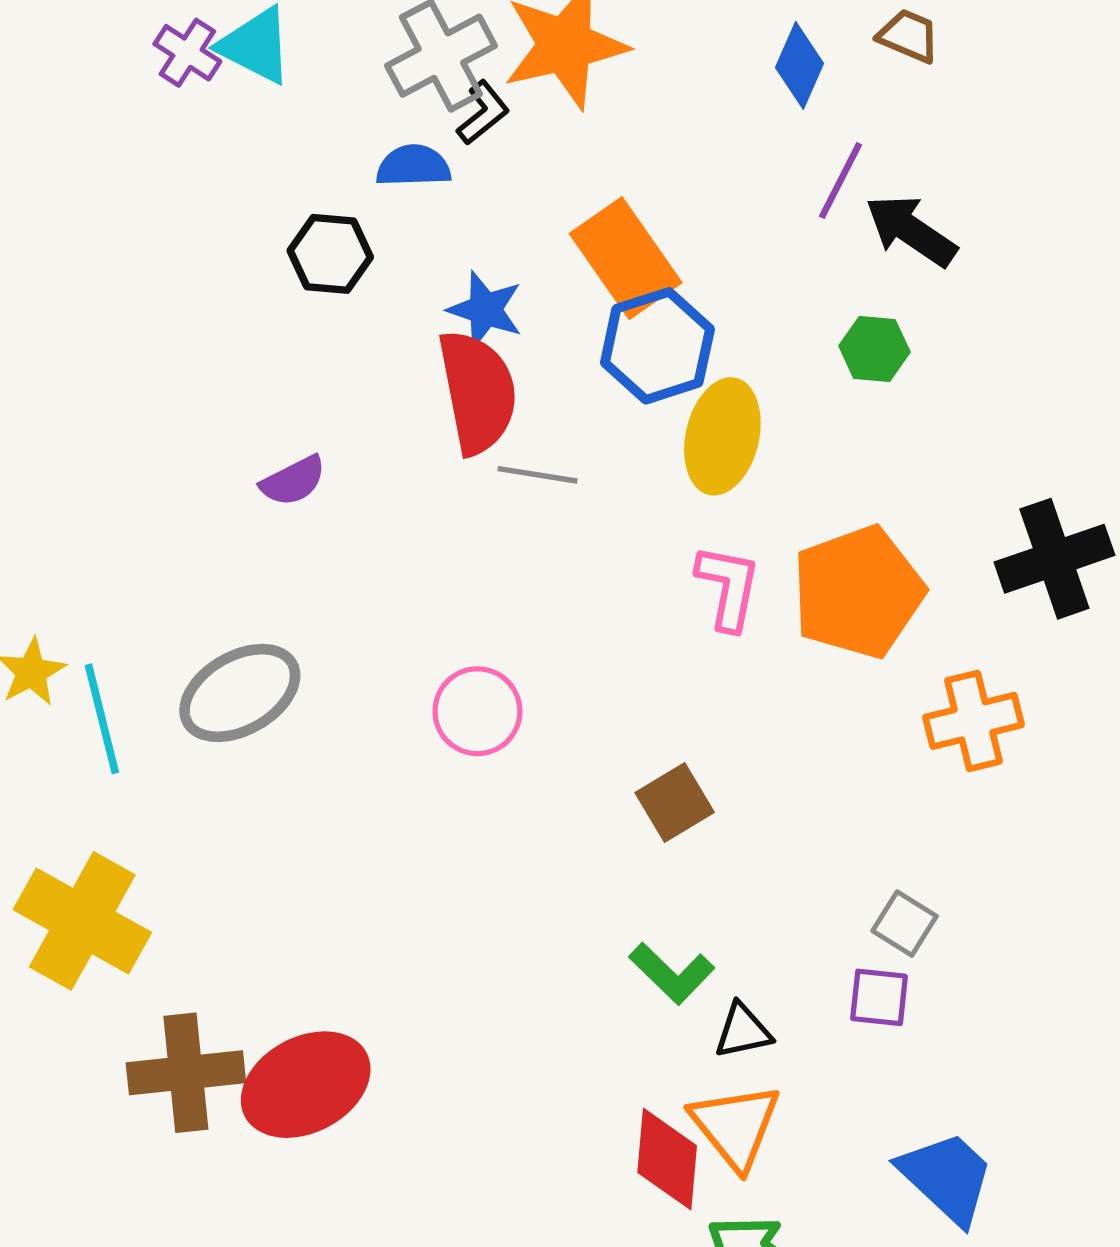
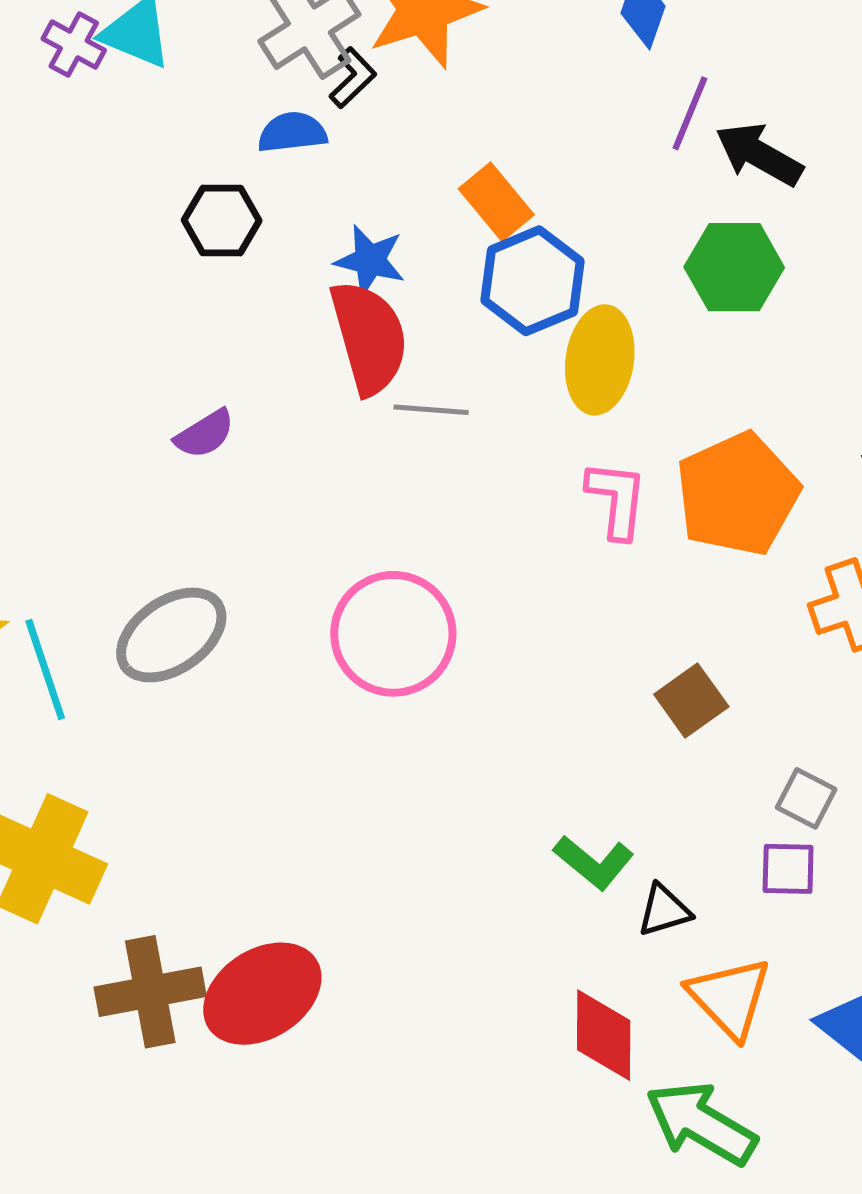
orange rectangle: (626, 258) -> (496, 202), size x0.7
green hexagon: (874, 349) -> (734, 267), size x1.5
pink circle: (477, 711) -> (393, 634), size x1.5
brown square: (675, 803) -> (691, 701), moved
orange triangle: (736, 1126) -> (730, 998), moved

